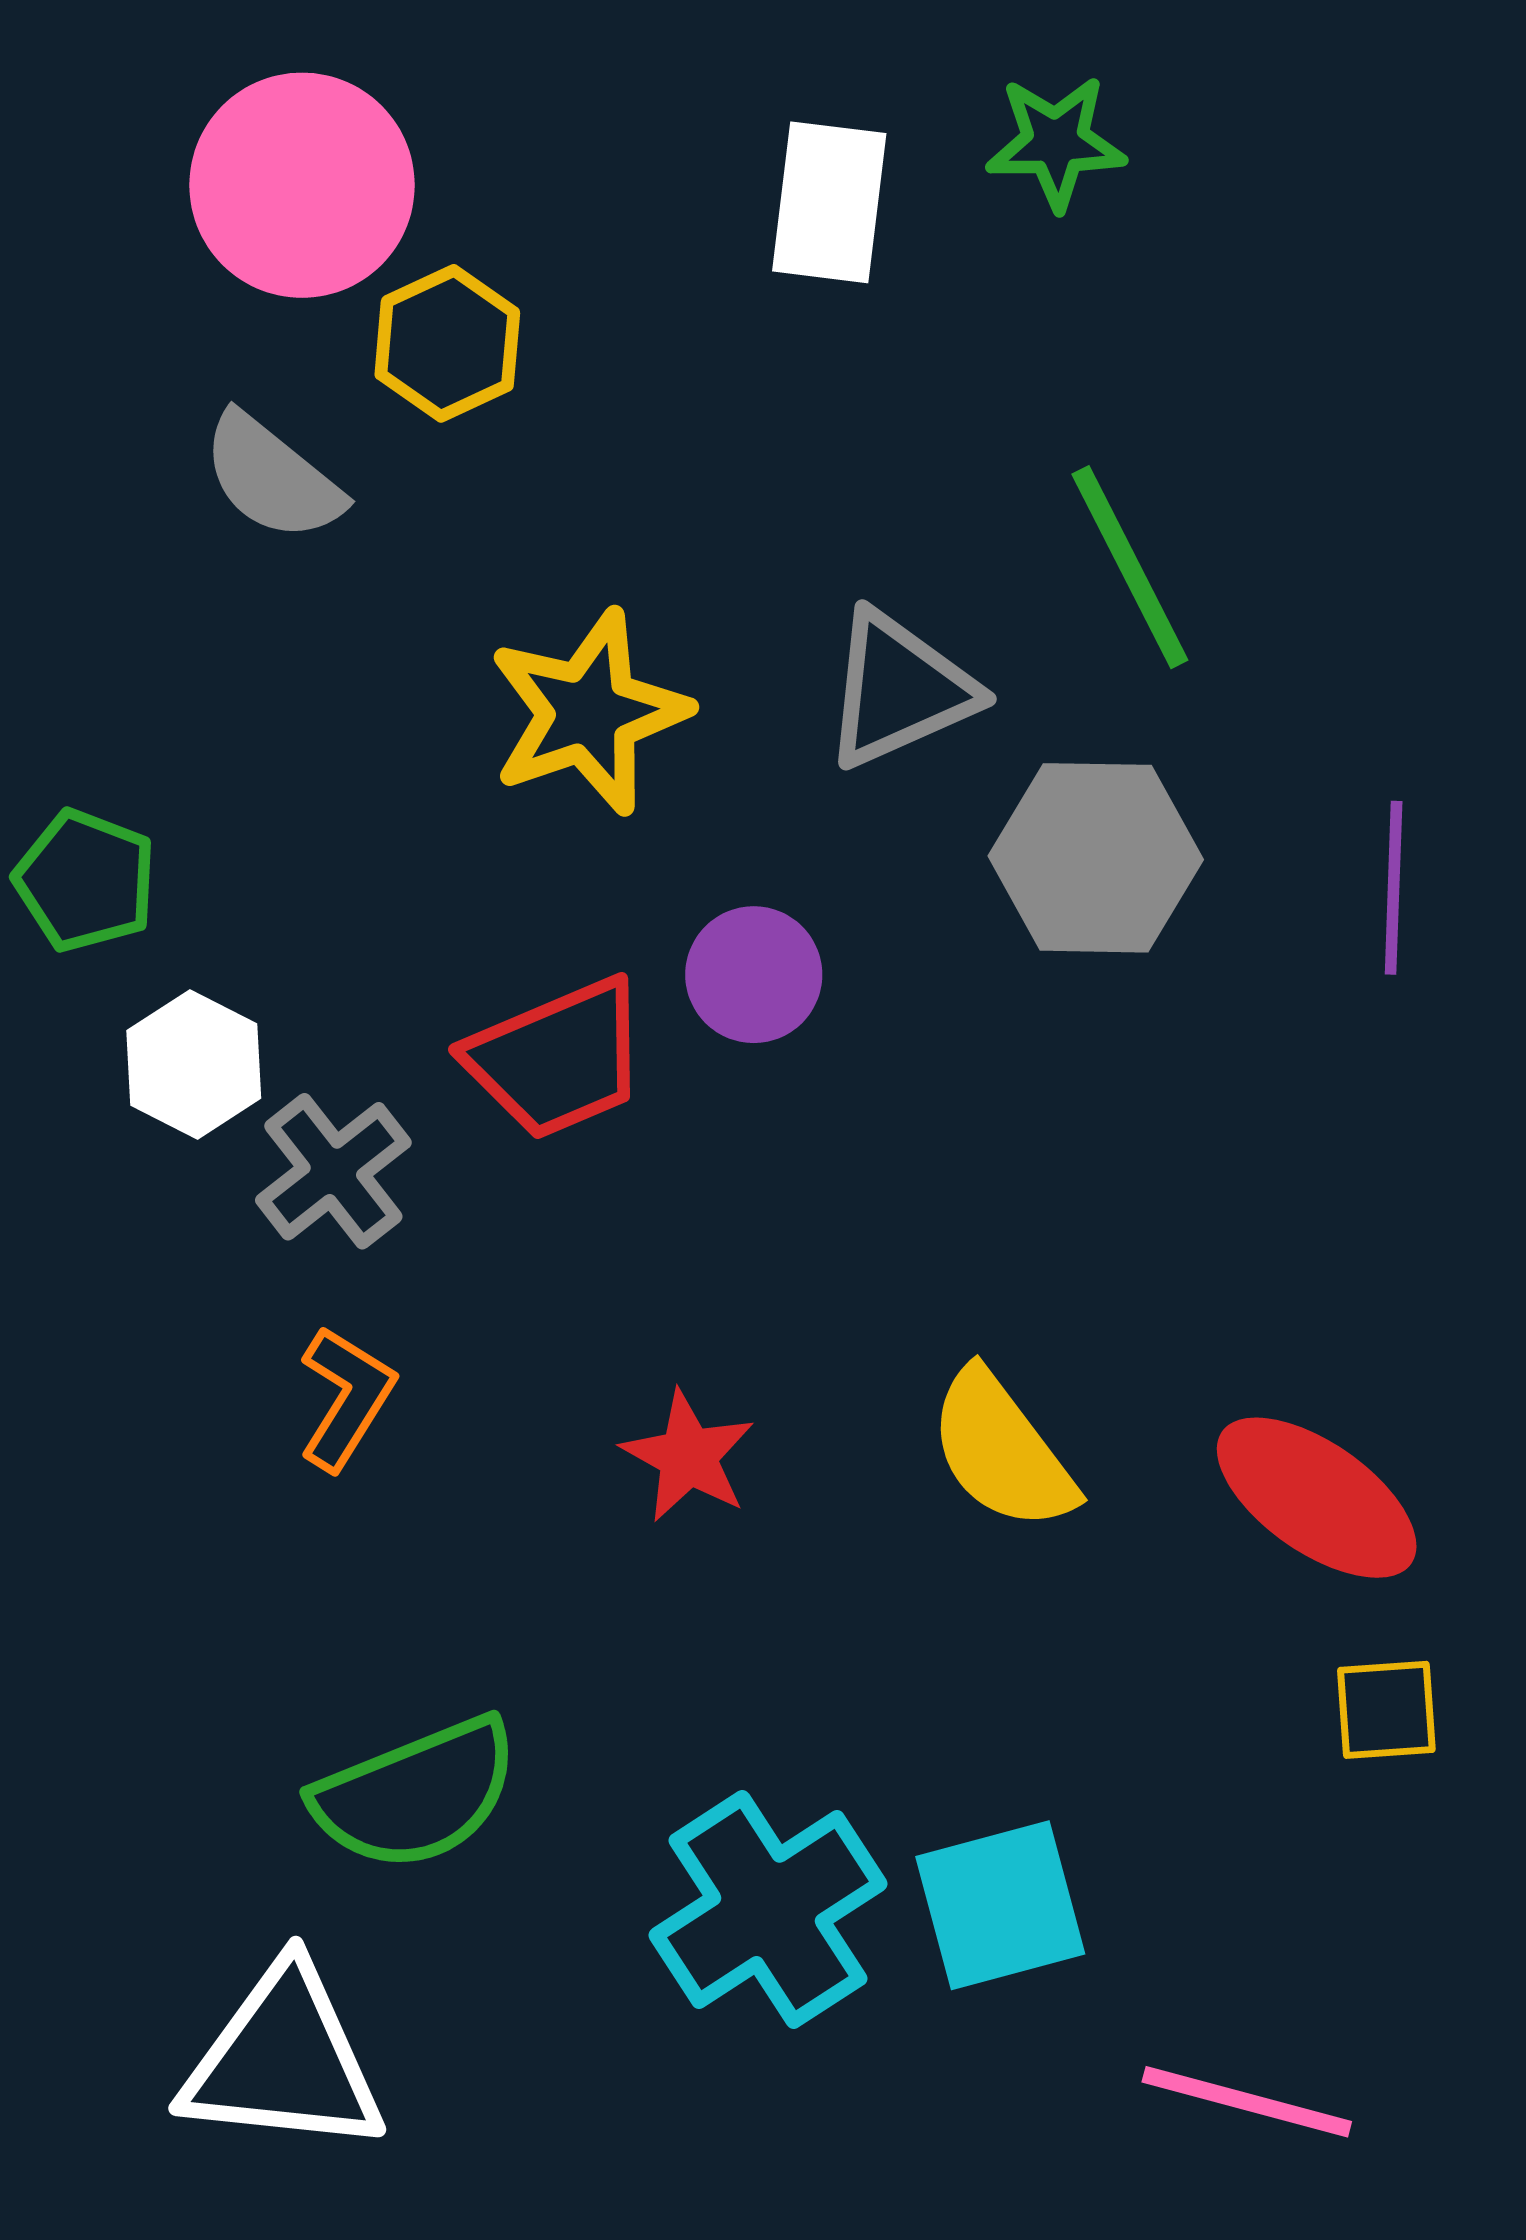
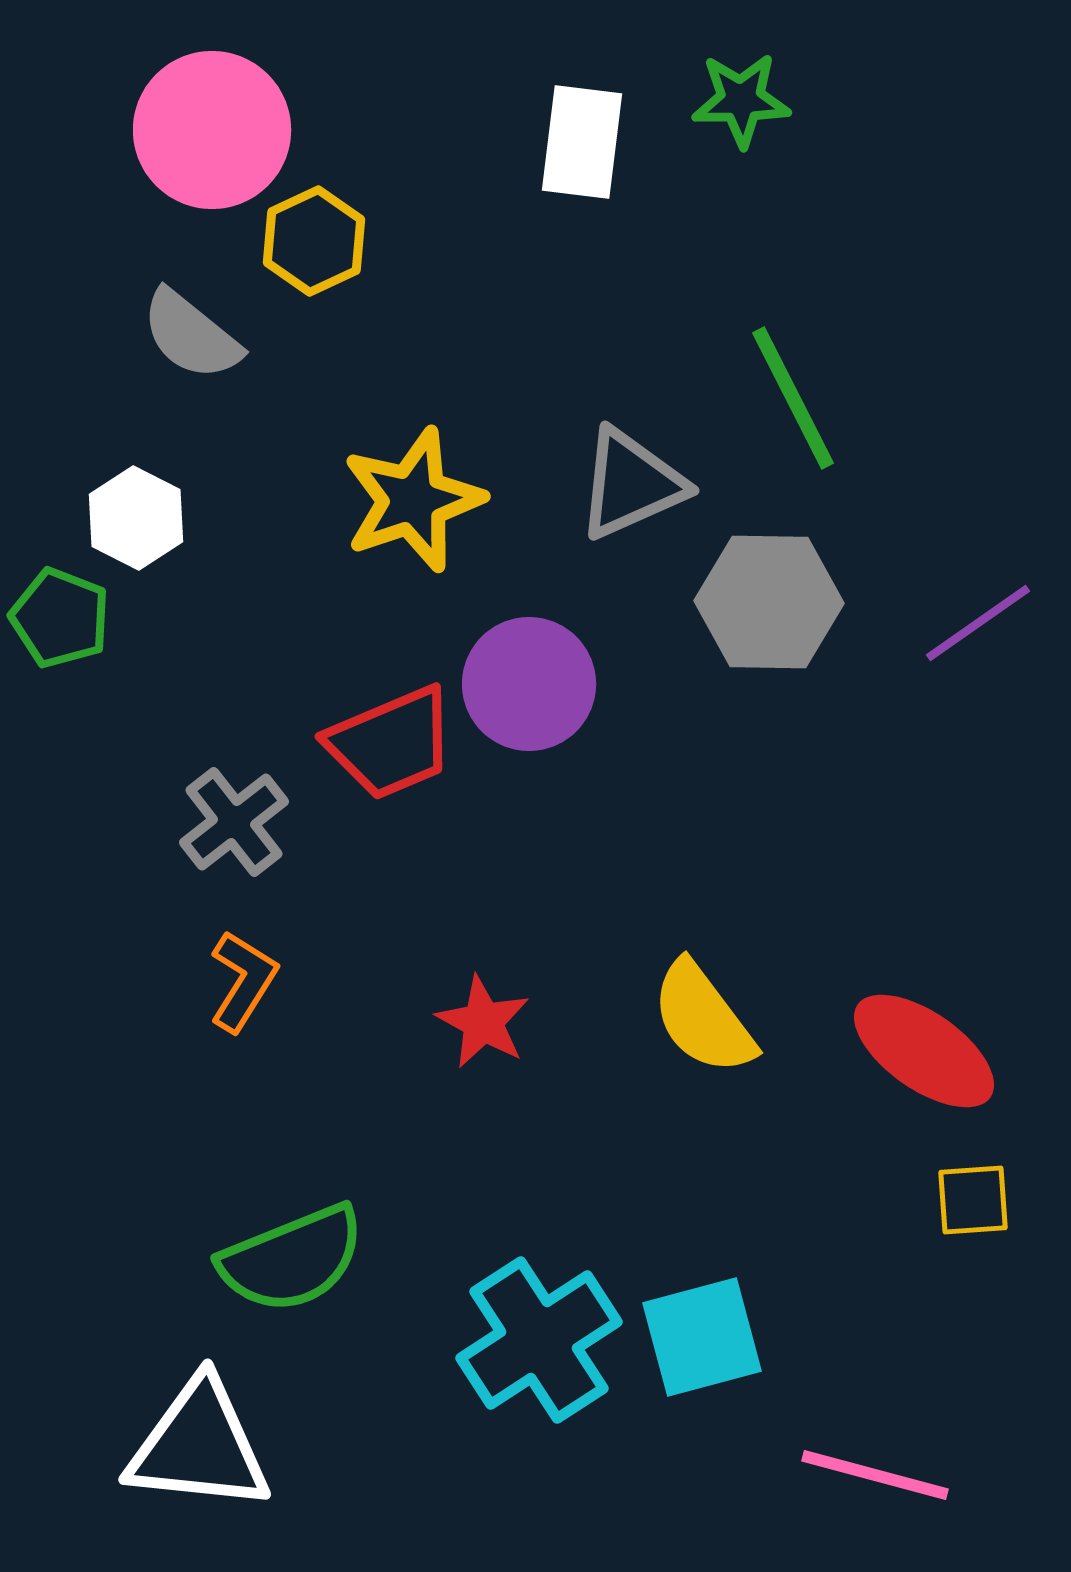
purple line: (1394, 888) -> (978, 623), turned 53
purple circle: (754, 975) -> (529, 684), size x1.4
white hexagon: (194, 1064) -> (136, 518), moved

